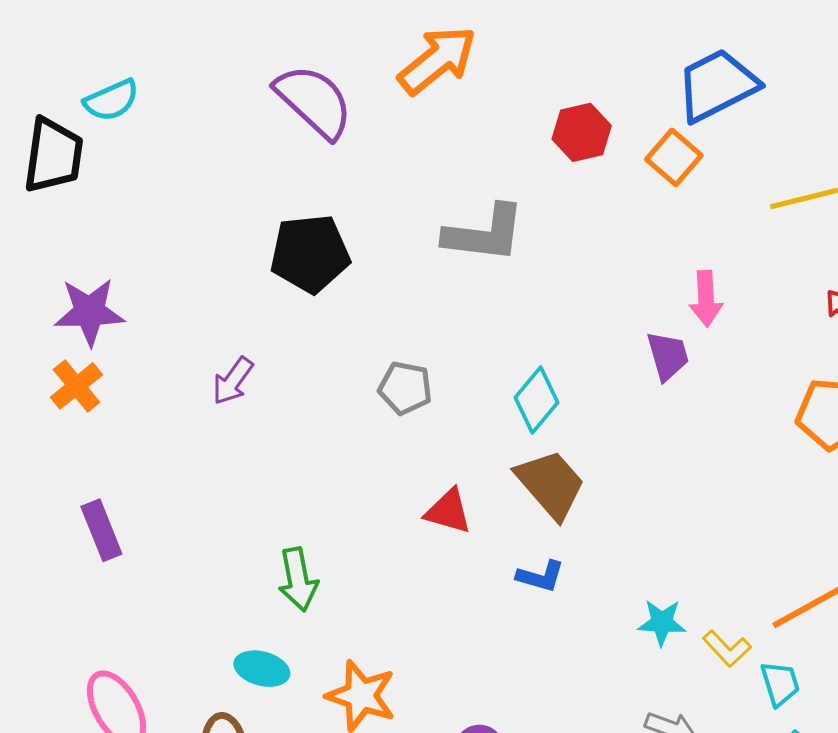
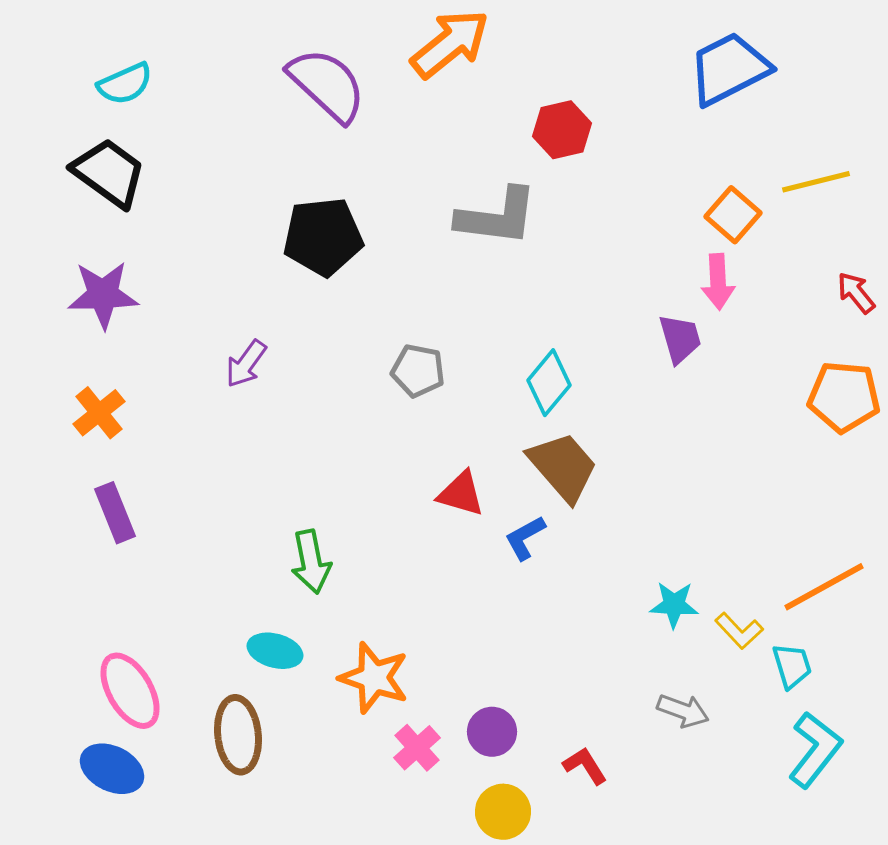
red hexagon: (582, 132) -> (562, 130), moved
black trapezoid: (53, 155) -> (109, 173), moved, turned -62
orange square: (674, 157) -> (733, 215), moved
orange cross: (76, 386) -> (99, 413), moved
blue L-shape: (541, 576) -> (525, 538), moved, turned 135

